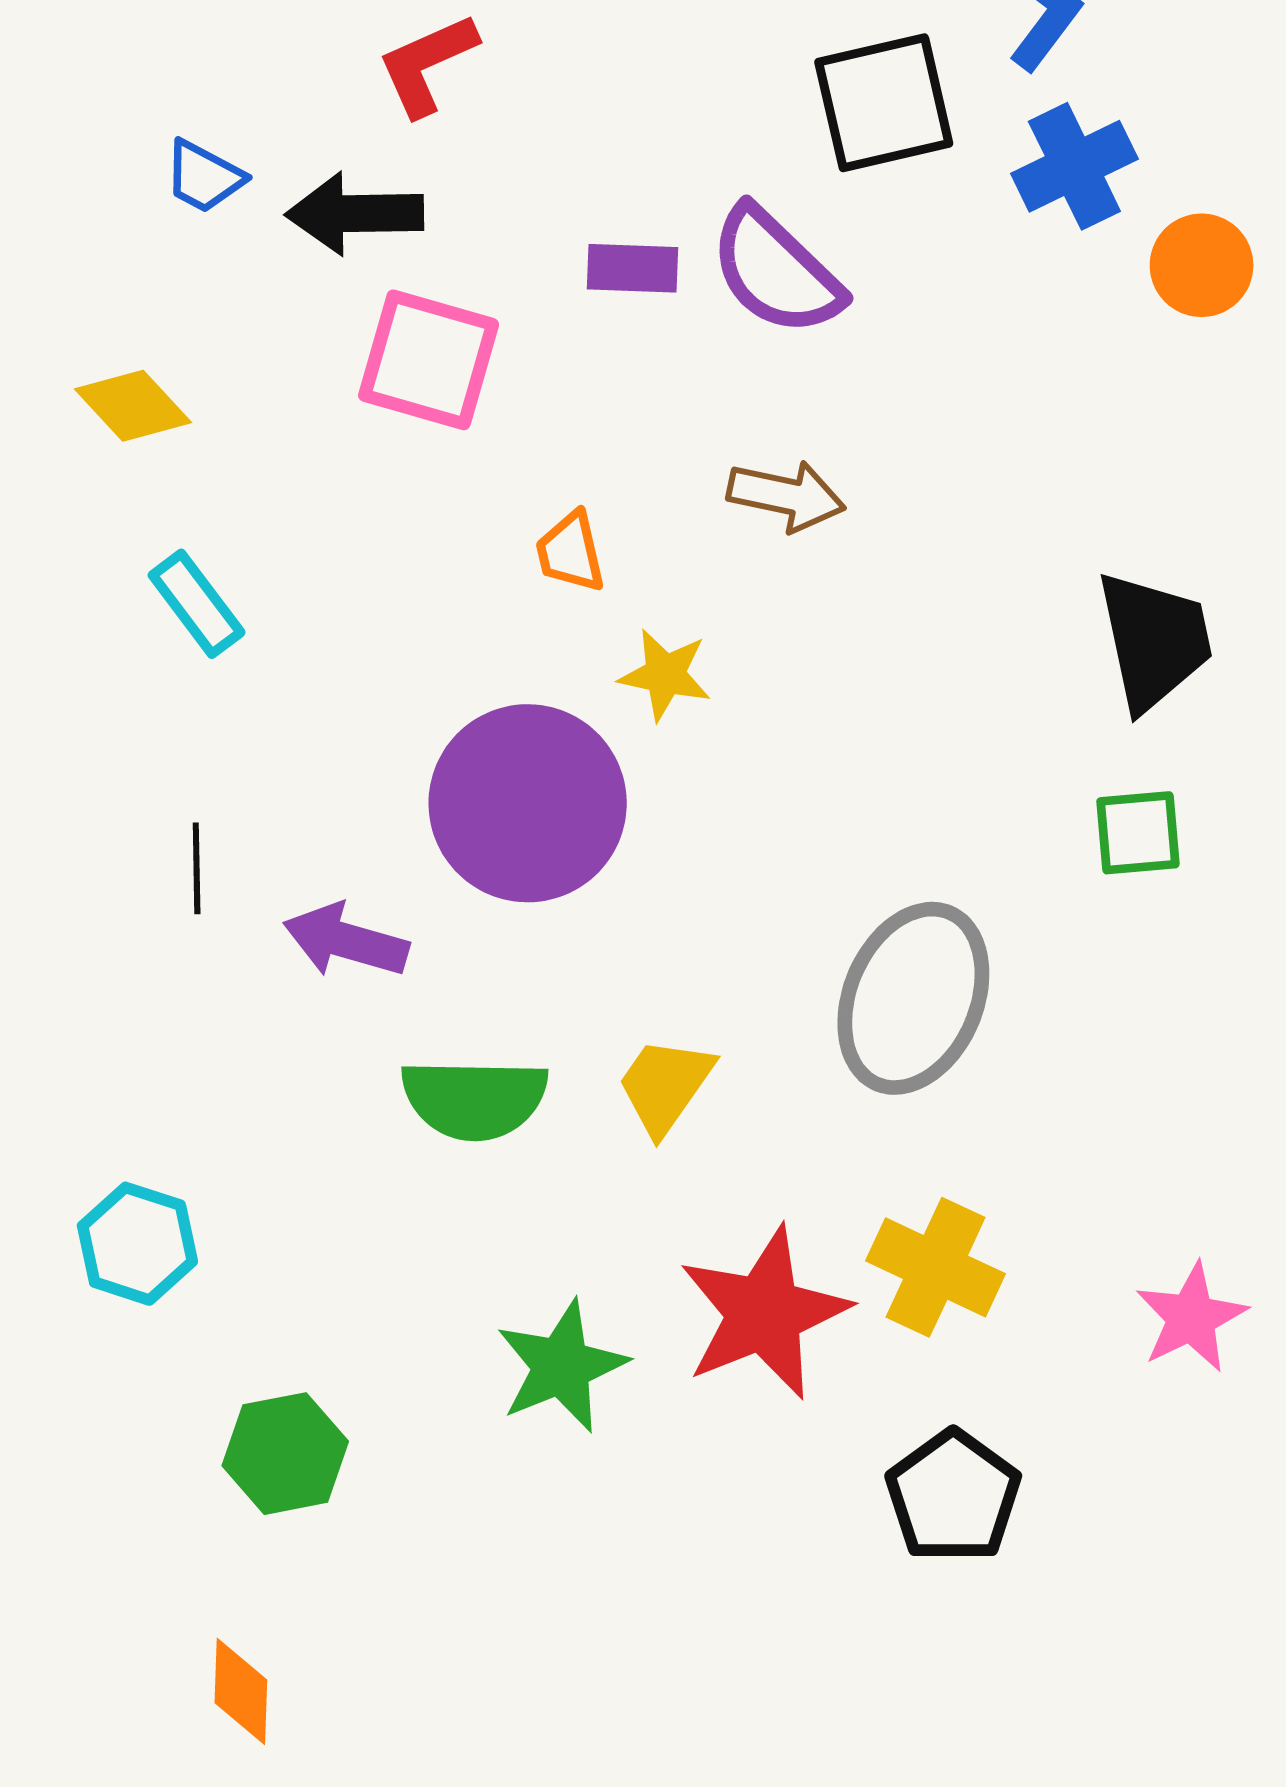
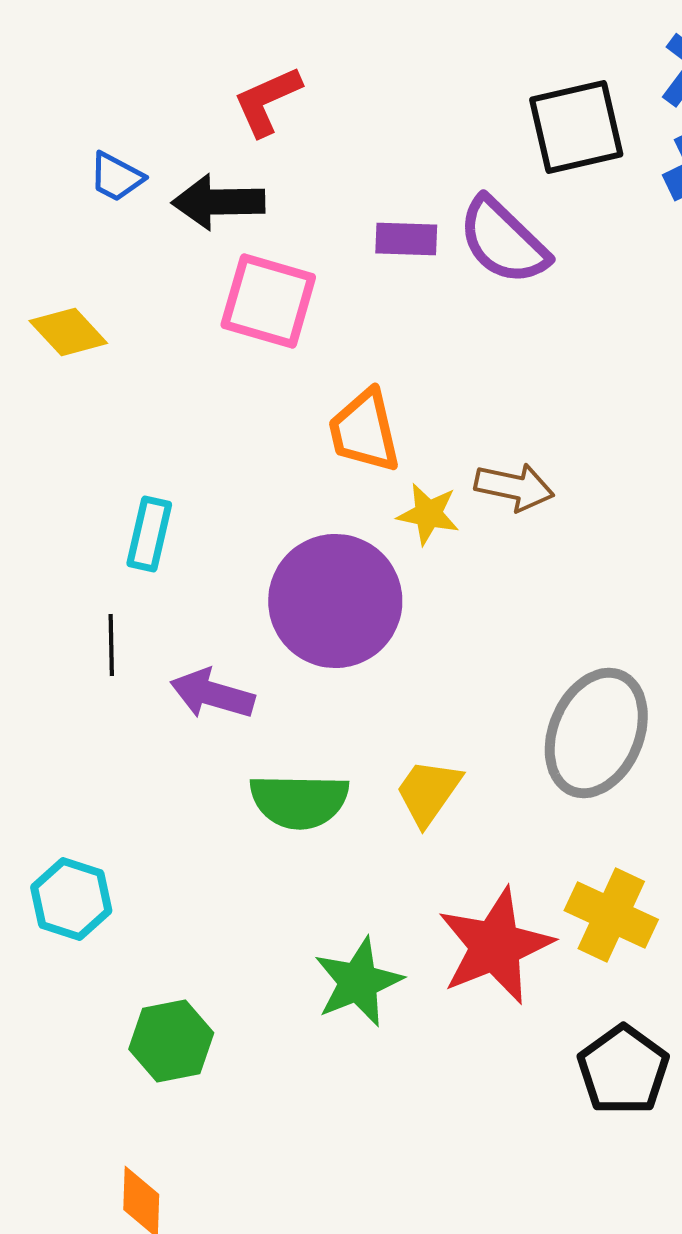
brown arrow: (786, 496) -> (514, 487), moved
orange trapezoid: (570, 552) -> (364, 431), size x1.5
cyan rectangle: (197, 604) -> (149, 534), moved, turned 50

